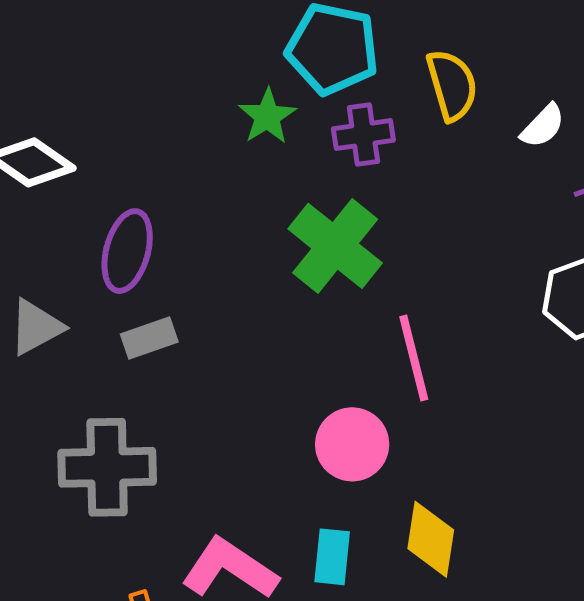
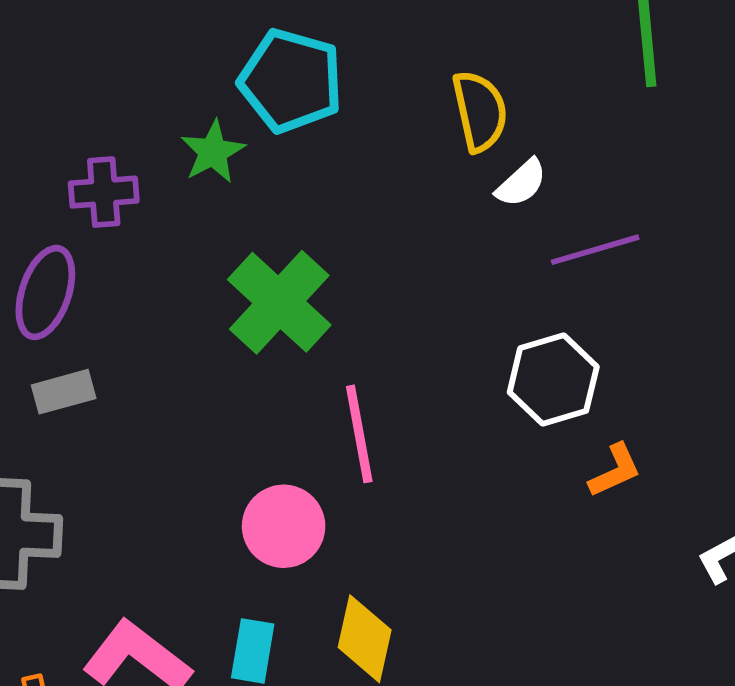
yellow semicircle: (452, 85) -> (480, 111), moved
purple cross: (363, 135) -> (104, 192), moved

